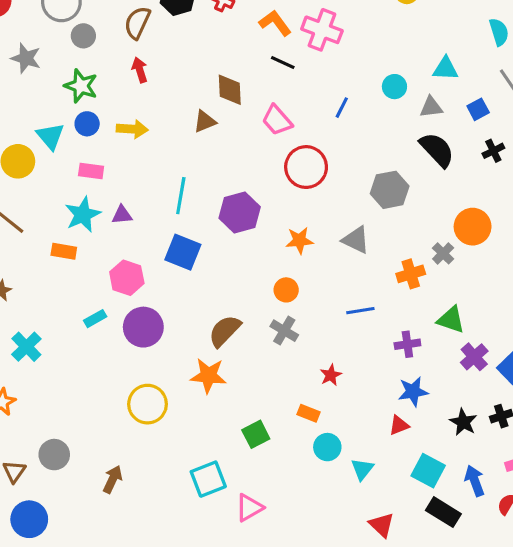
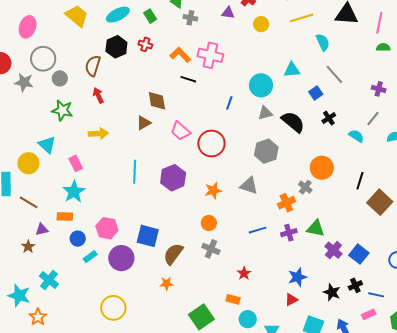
gray star: (26, 58) -> (24, 82), moved
cyan circle: (394, 87) -> (261, 85), size x1.5
gray triangle: (431, 107) -> (265, 113), moved
pink trapezoid: (277, 120) -> (180, 131), moved
blue circle: (87, 124) -> (78, 239), moved
pink rectangle: (91, 171) -> (76, 163), turned 63
purple triangle: (122, 215) -> (42, 229), moved
blue square: (183, 252) -> (148, 236), moved
purple cross: (407, 344) -> (289, 233), moved
orange star: (208, 376) -> (167, 284), size x0.6
yellow circle: (148, 404) -> (113, 308), moved
green square: (256, 434) -> (201, 317), size x1.4

